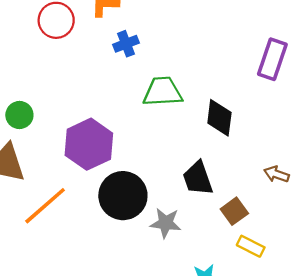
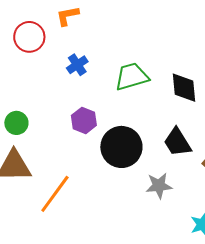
blue cross: (126, 44) -> (77, 65), moved
purple hexagon: (89, 144) -> (84, 120), moved, size x0.6
black circle: (123, 196) -> (121, 147), moved

